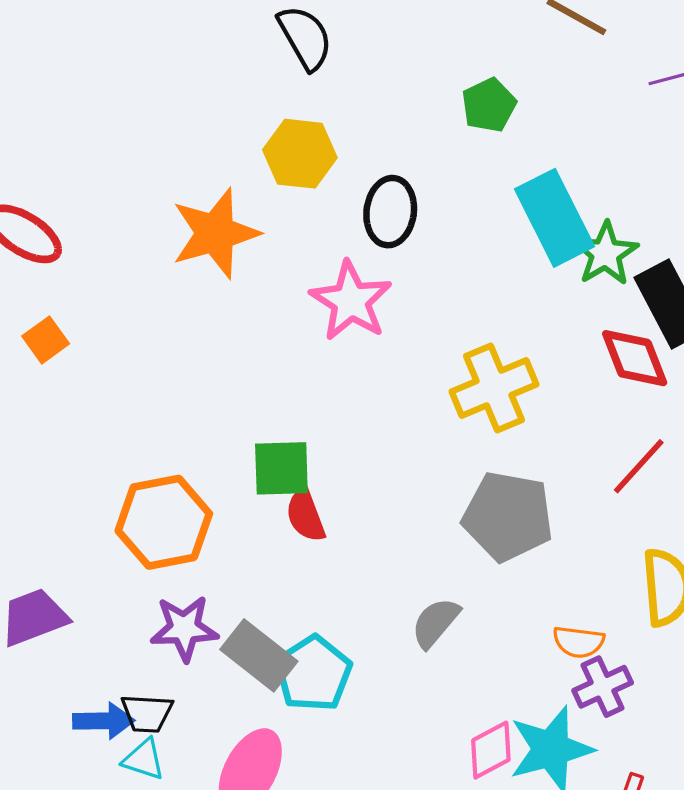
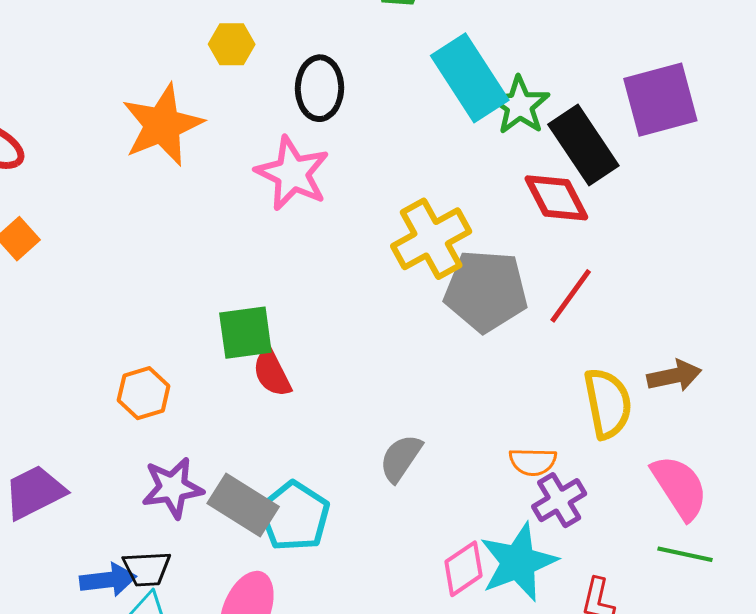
yellow hexagon: (300, 154) -> (232, 44), size x0.7
gray pentagon: (508, 516) -> (486, 291), moved
orange hexagon: (164, 522) -> (144, 393), size x0.6

